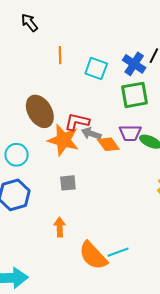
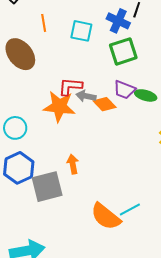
brown ellipse: (40, 111) -> (20, 54), moved
purple trapezoid: (130, 133) -> (124, 90), turned 30
gray square: (68, 183) -> (47, 187), moved, size x1.8
orange arrow: (60, 227) -> (73, 164), moved

